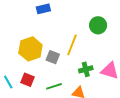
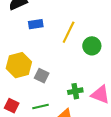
yellow line: (72, 45) -> (69, 32), moved
red square: (27, 80) -> (12, 106), moved

